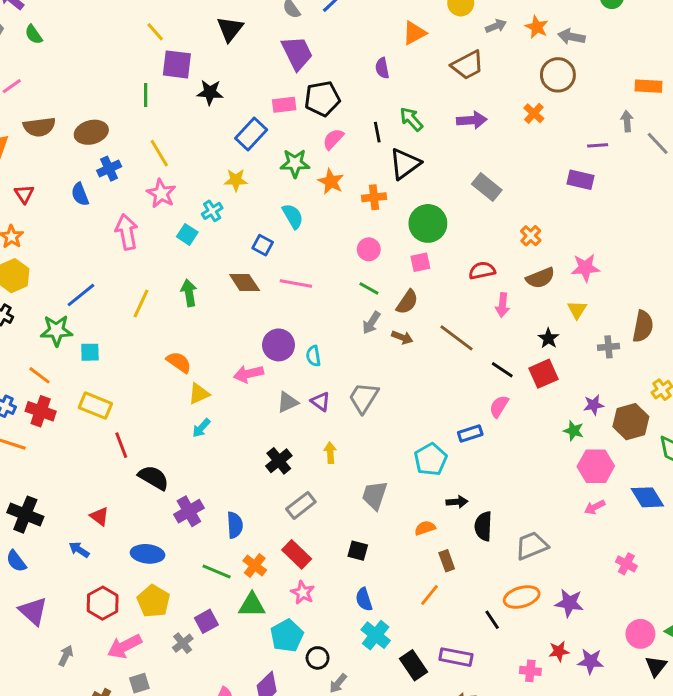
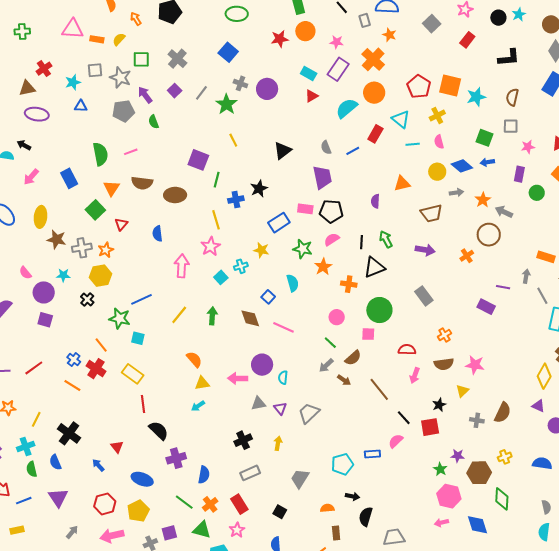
purple square: (177, 64) -> (198, 160), moved
black star: (210, 92) -> (259, 189), turned 30
blue cross: (109, 169) -> (236, 200), moved

